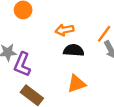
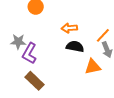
orange triangle: (76, 84) -> (93, 67), moved

